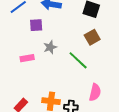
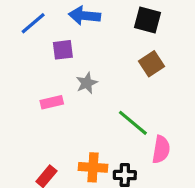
green line: (78, 60) -> (133, 123), moved

